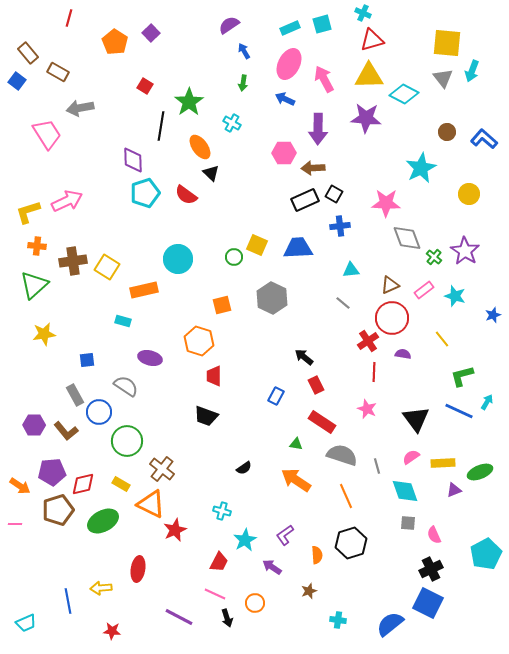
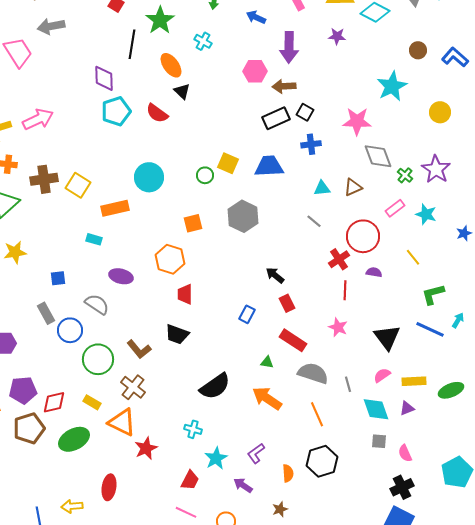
purple star: (366, 118) -> (337, 36), size x0.6
brown triangle: (390, 285) -> (353, 187), moved
brown L-shape: (66, 431) -> (139, 349), moved
black semicircle: (244, 468) -> (215, 386), size x2.0
purple triangle: (454, 490) -> (407, 408), moved

